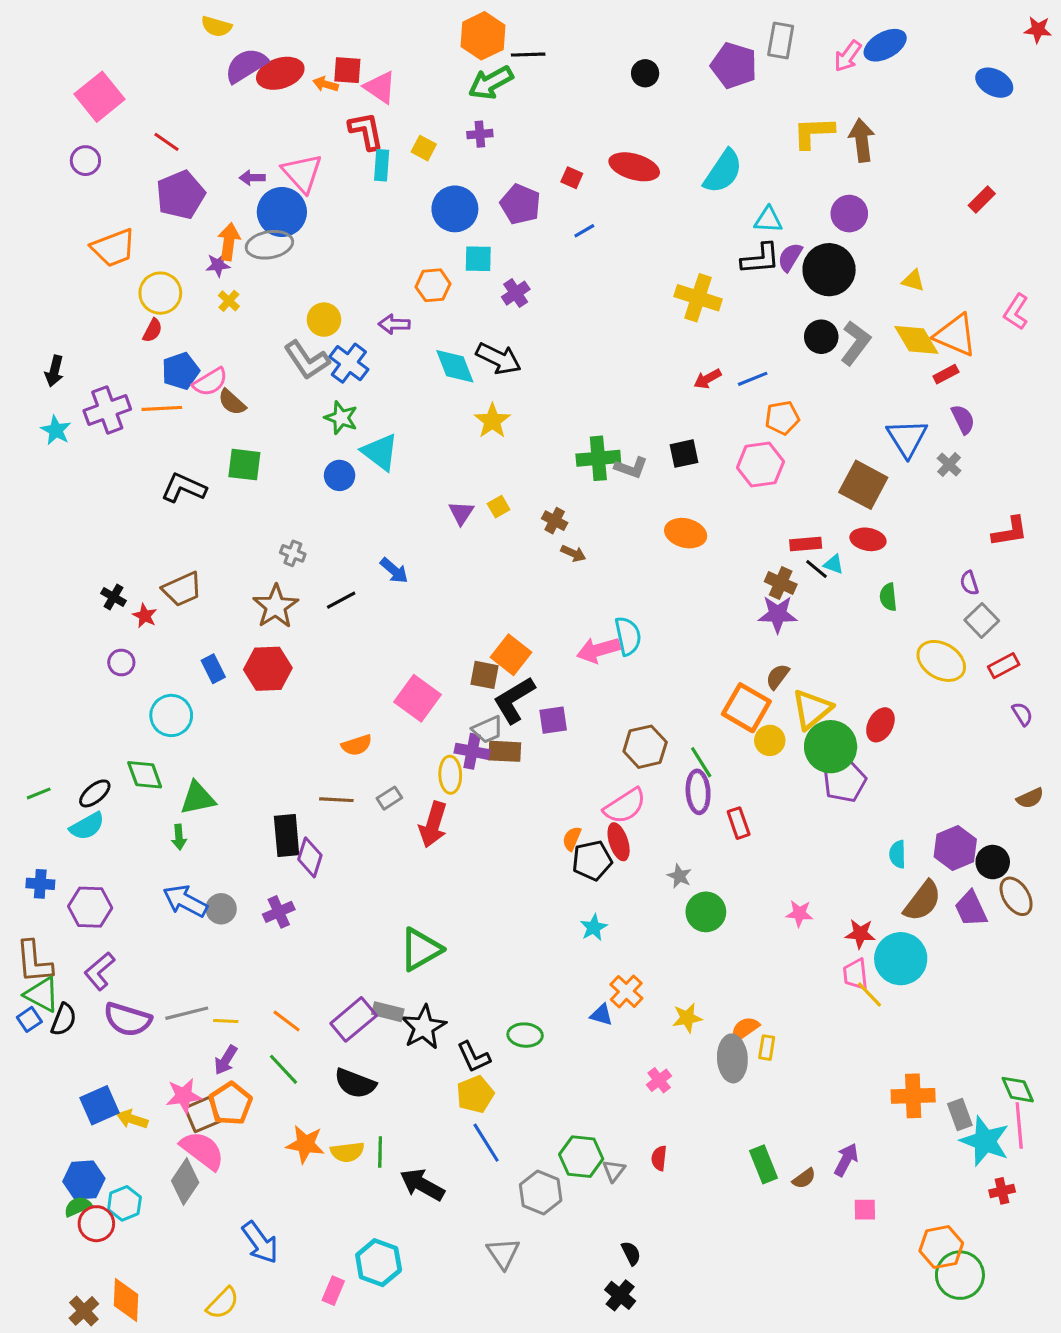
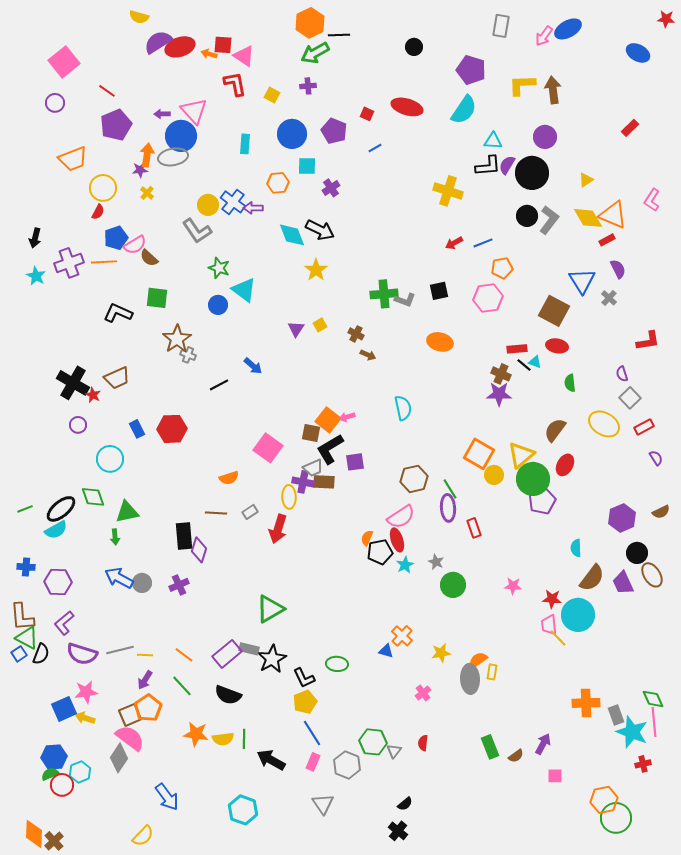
purple pentagon: (734, 65) -> (471, 70), moved
cyan rectangle: (382, 165) -> (245, 144), moved
yellow triangle: (913, 281) -> (586, 180), turned -49
blue cross: (349, 363) -> (233, 202), moved
black cross: (114, 597) -> (73, 383), size x2.0
brown star: (276, 606) -> (177, 339), moved
pink arrow: (598, 650) -> (347, 417), moved, size x0.6
brown semicircle: (778, 677) -> (555, 430), moved, size x1.4
black ellipse: (95, 793) -> (61, 509), size x1.4
purple hexagon: (955, 848) -> (622, 518), moved
cyan star: (594, 927) -> (405, 565), moved
pink star: (184, 1096) -> (86, 692), moved
black semicircle: (631, 1253) -> (405, 804), turned 77
pink rectangle: (333, 1291) -> (313, 762), moved
orange diamond: (126, 1300) -> (34, 834), moved

